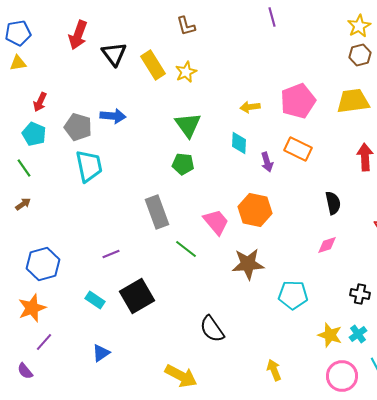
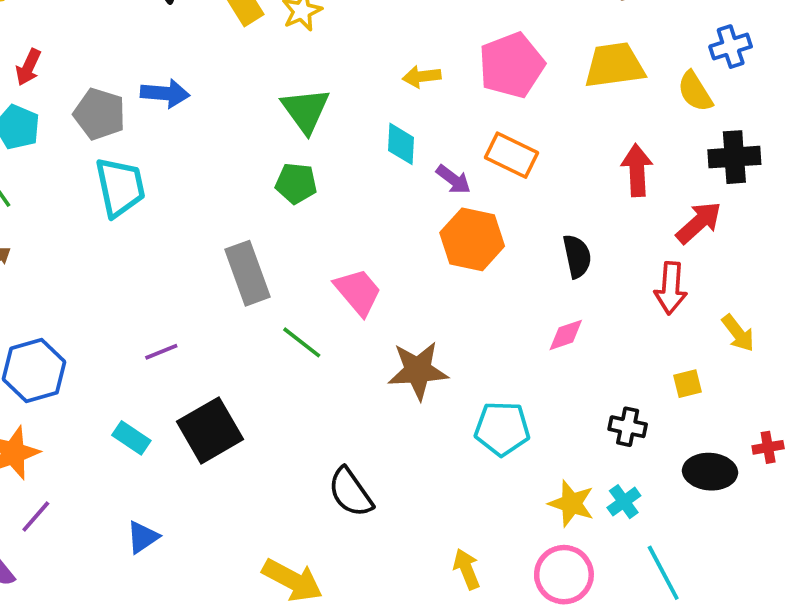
purple arrow: (267, 162) -> (453, 180), turned -36
orange hexagon: (255, 210) -> (472, 239), moved
pink circle: (342, 376) -> (564, 575), moved

